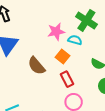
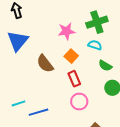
green cross: (86, 20) -> (97, 22), turned 35
cyan semicircle: (75, 40) -> (95, 45), moved

